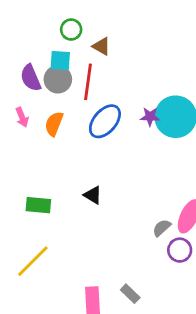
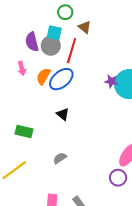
blue ellipse: (105, 121) -> (61, 79), moved
black triangle: (93, 195) -> (63, 114), moved
gray semicircle: (162, 228) -> (60, 158), moved

